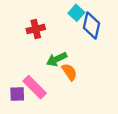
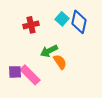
cyan square: (76, 13) -> (62, 19), moved
purple square: (17, 94) -> (15, 72), moved

